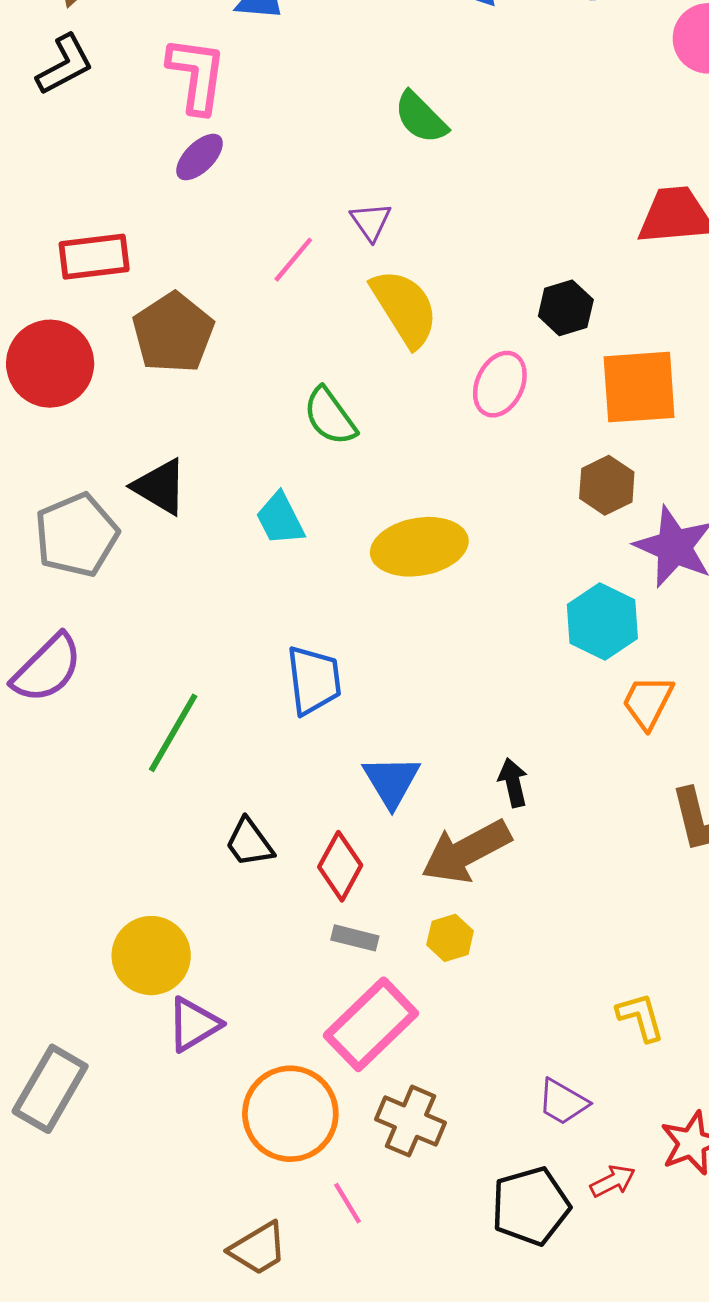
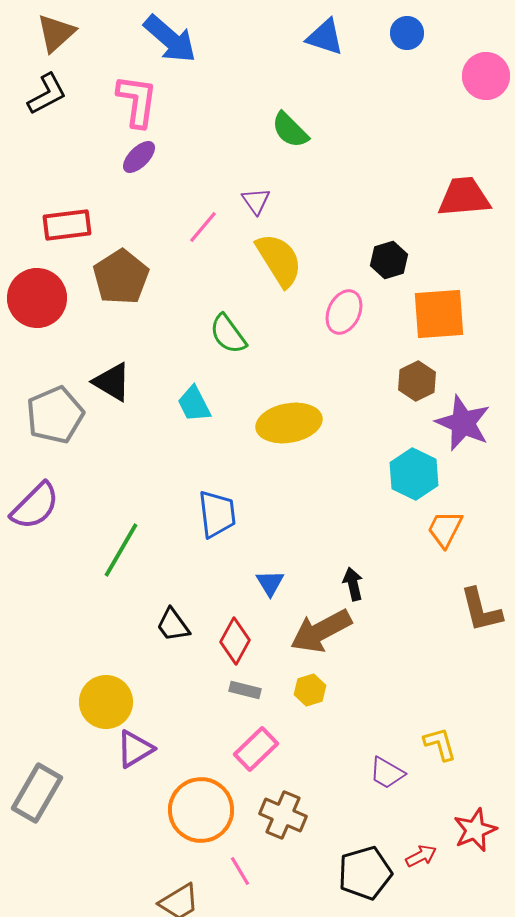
blue triangle: (391, 781) -> (270, 583), size x0.7
pink rectangle: (371, 1024) -> (256, 749), size x0.7
purple trapezoid: (563, 1102) -> (387, 773), moved

